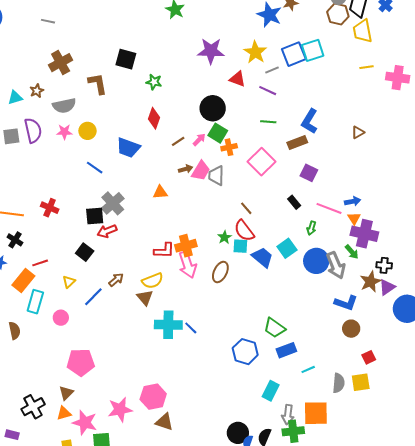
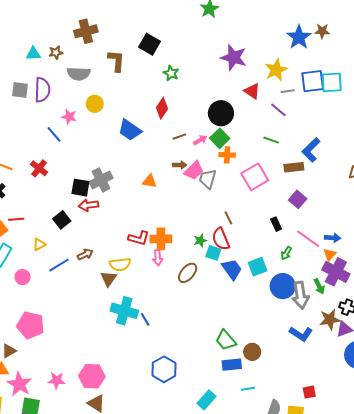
pink star: (64, 132) -> (69, 117), moved
blue line: (95, 168) -> (54, 134), moved
pink arrow: (187, 265) -> (158, 258), size x0.6
brown circle: (351, 329) -> (252, 352), moved
blue hexagon: (245, 352) -> (164, 369), moved
pink star: (120, 409) -> (57, 380), size x0.7

